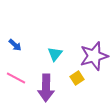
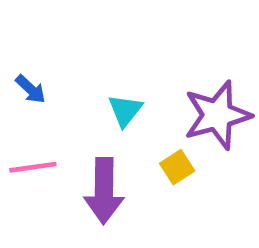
pink line: (16, 78) -> (33, 167), turned -36

